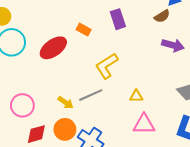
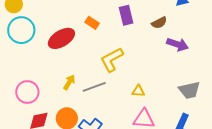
brown semicircle: (162, 16) -> (159, 23), moved
yellow arrow: (66, 102) -> (69, 82), moved, turned -98

